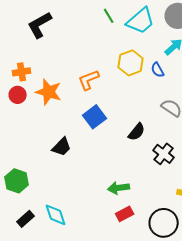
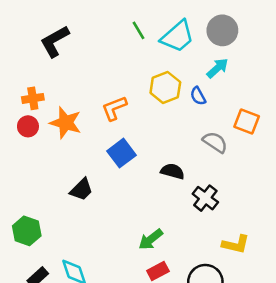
black semicircle: (137, 132) -> (173, 171), turned -114
green arrow: (119, 188) -> (151, 239), turned -30

